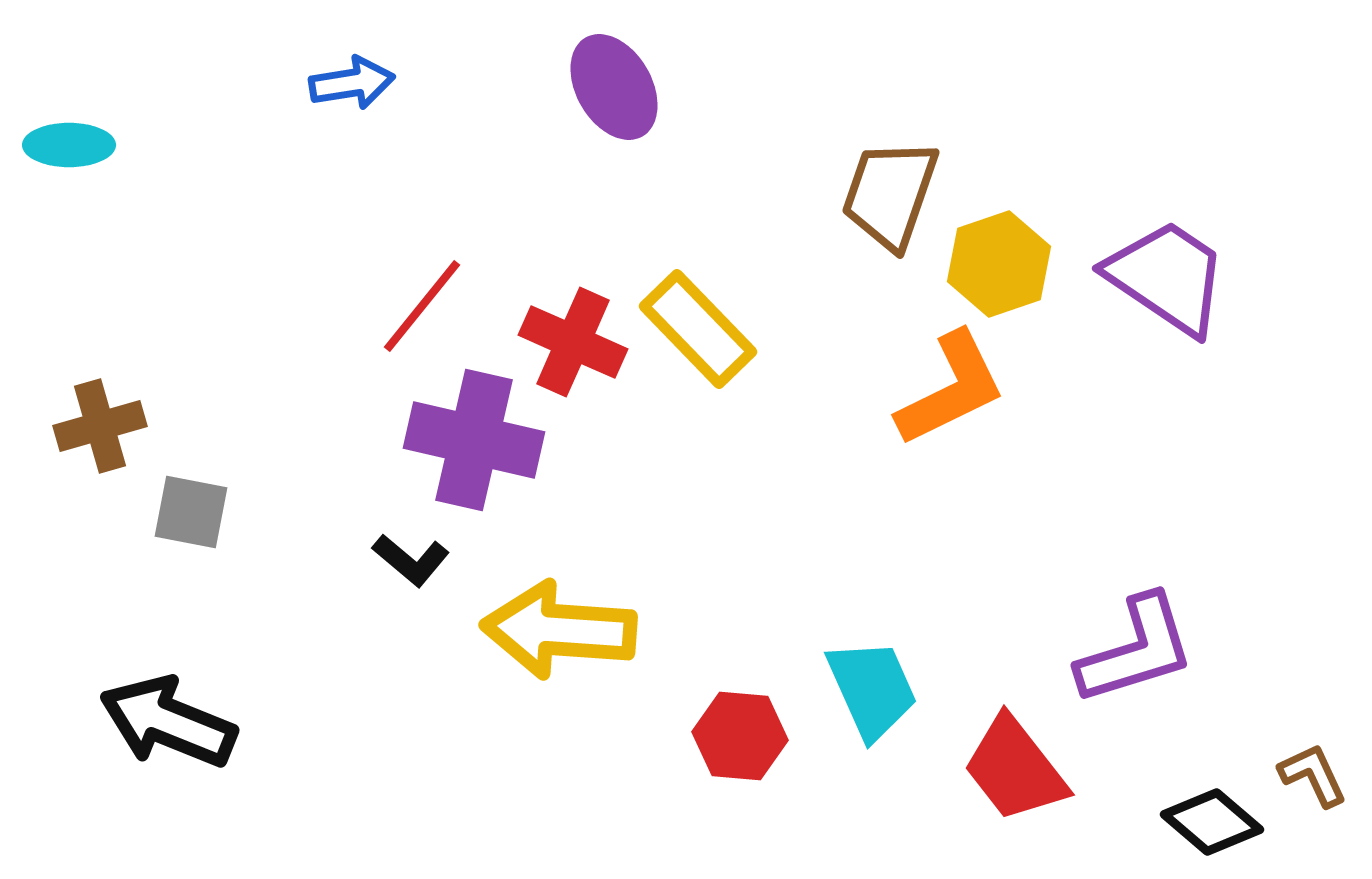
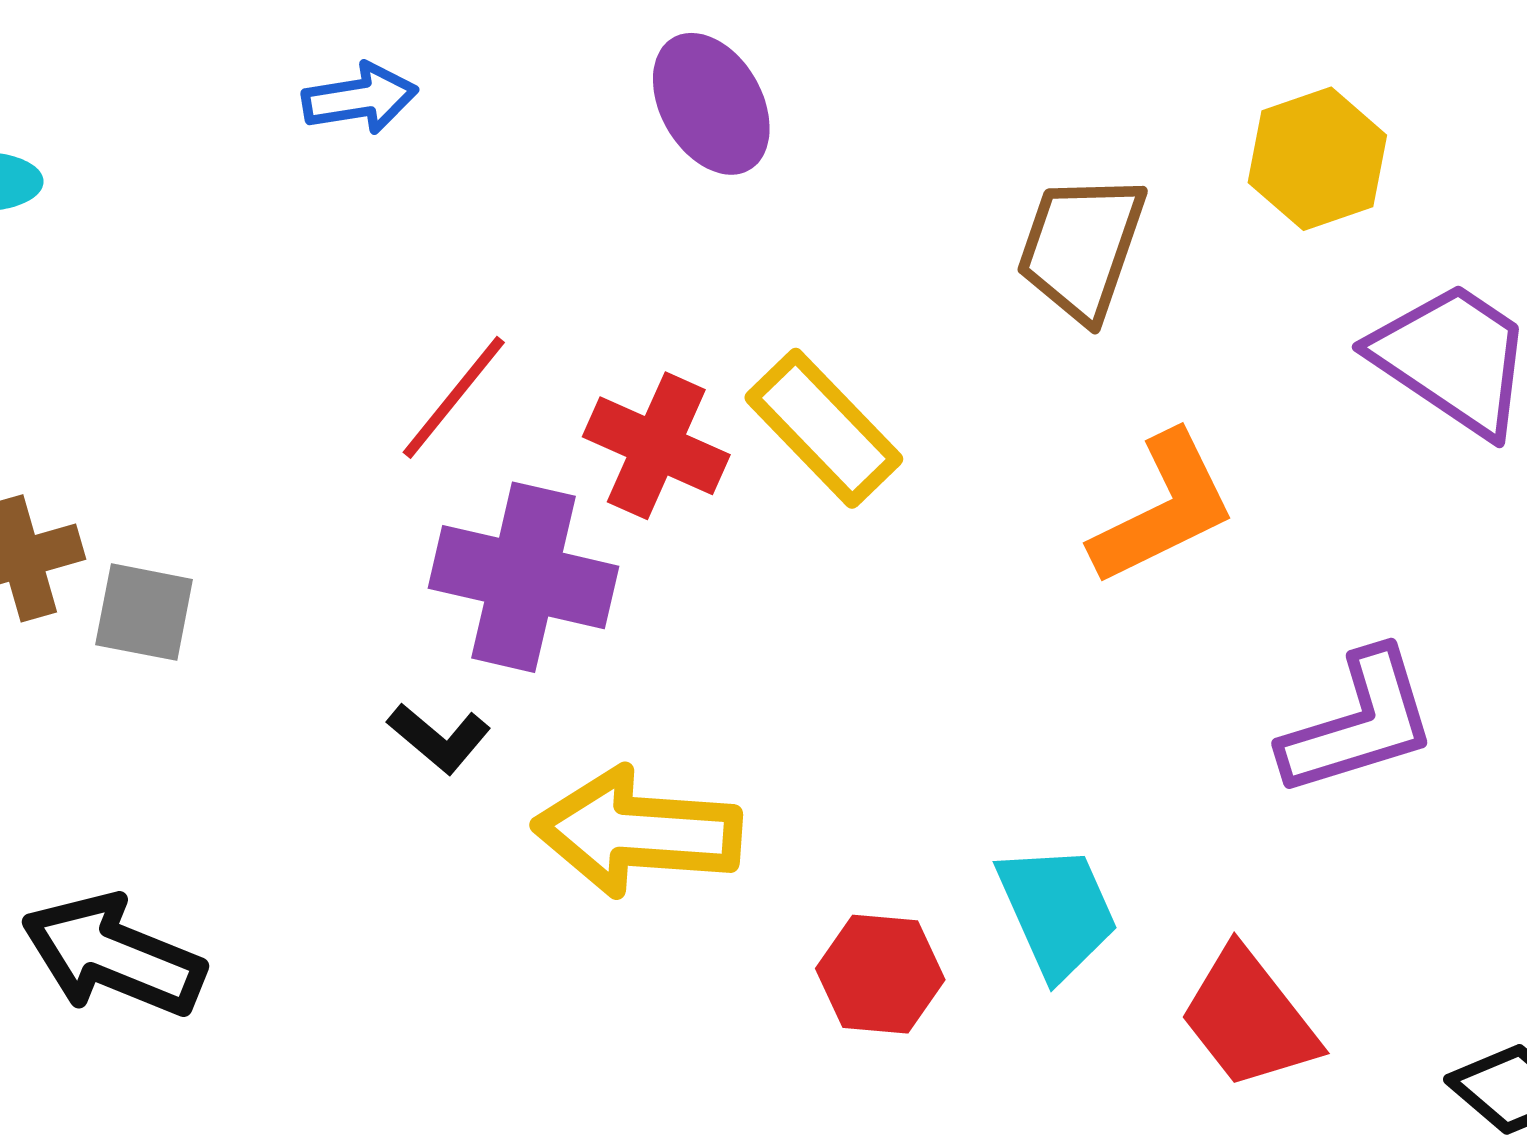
yellow hexagon: (999, 264) -> (1317, 159), moved
gray square: (191, 512) -> (144, 612), moved
purple L-shape: (1136, 650) -> (1359, 723), moved

